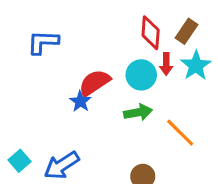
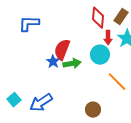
cyan circle: (141, 75) -> (100, 55), moved
red semicircle: (94, 83) -> (62, 50), turned -35
green arrow: (138, 112) -> (72, 64), moved

